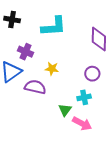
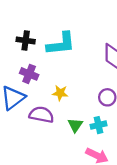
black cross: (12, 20) -> (26, 40), moved
green triangle: (65, 110) -> (75, 125), moved

